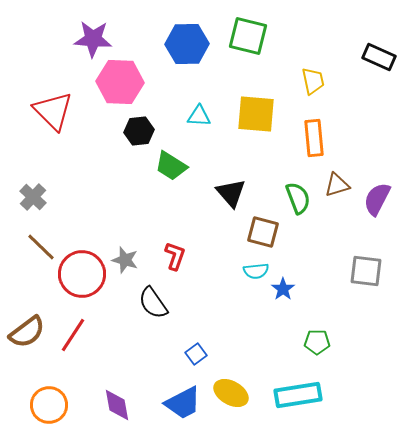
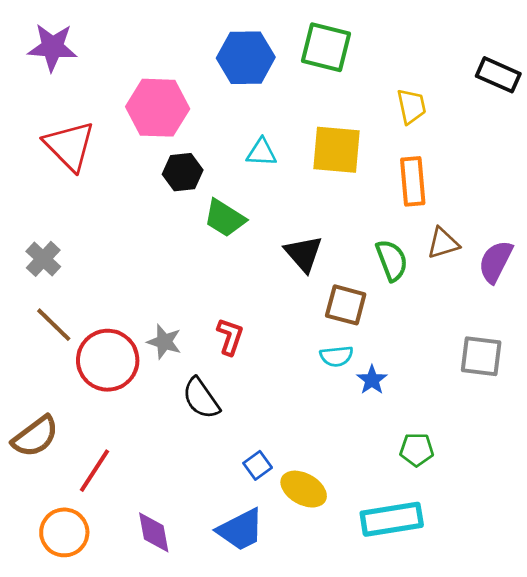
purple star: (93, 39) -> (52, 47), moved
red line: (73, 335) -> (95, 471), moved
yellow ellipse: (231, 393) -> (304, 489), moved

